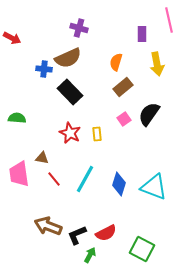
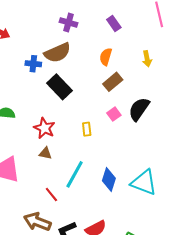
purple rectangle: (142, 34) -> (114, 24), moved, turned -35
yellow arrow: (157, 64) -> (147, 59), size x0.7
red star: (70, 133) -> (44, 128), moved
brown triangle: (42, 158) -> (45, 153), moved
red line: (54, 179) -> (51, 195), moved

